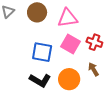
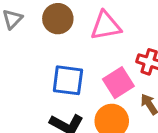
pink square: (70, 44) -> (118, 83), moved, turned 30

